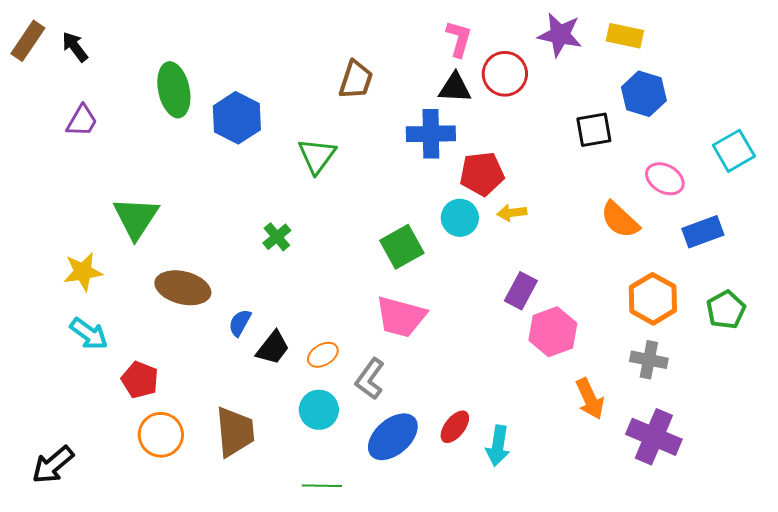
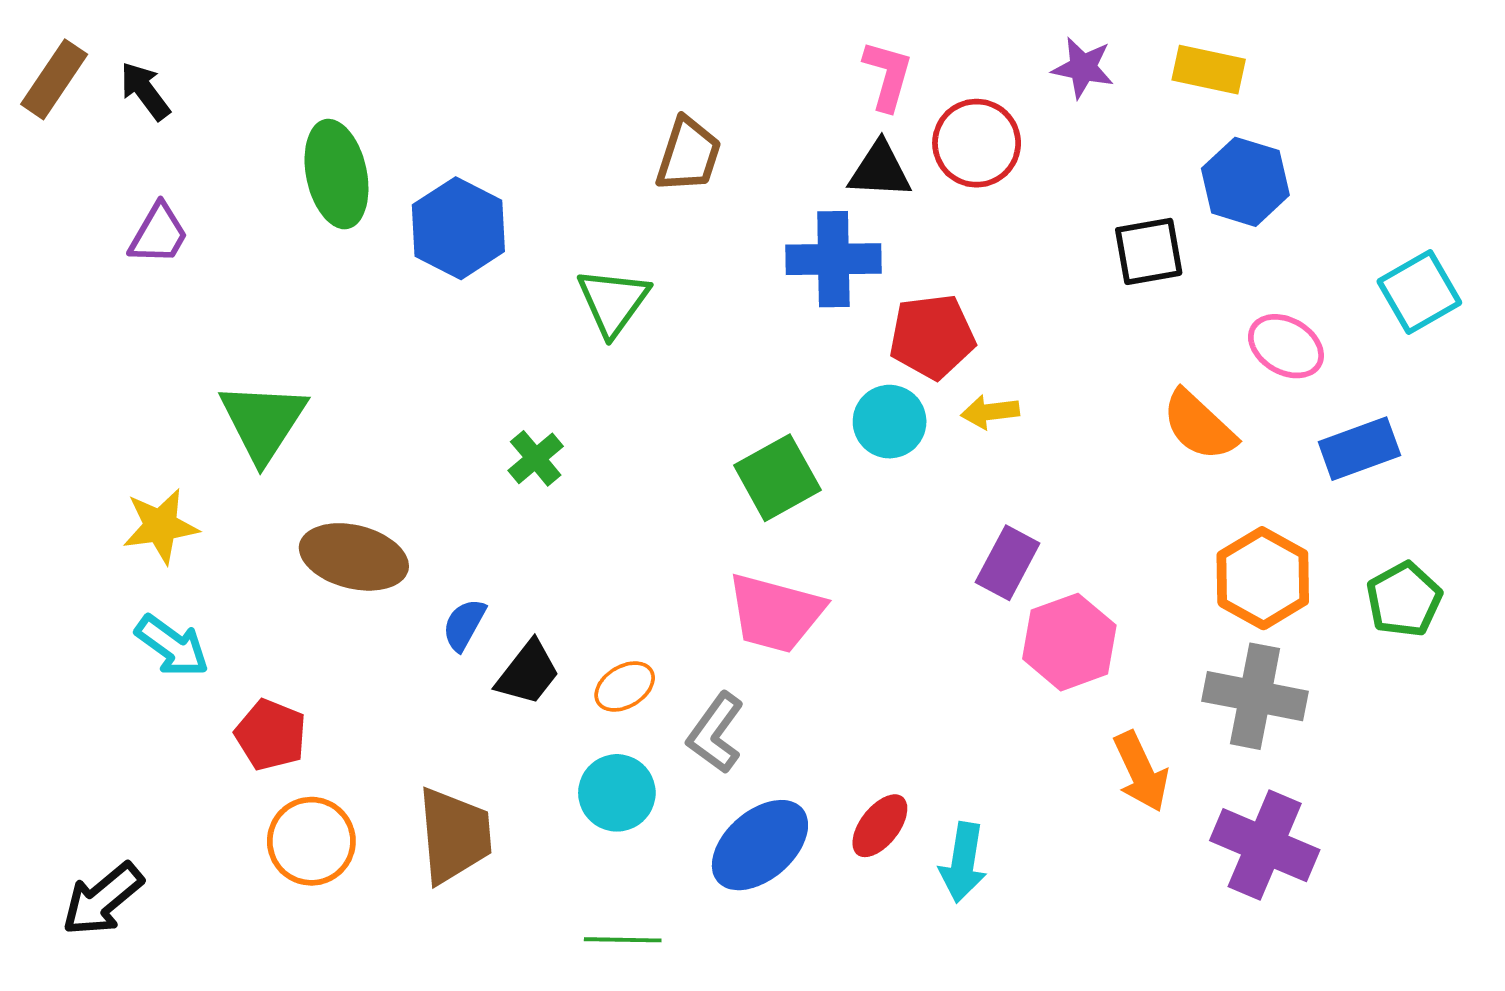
purple star: (560, 35) -> (1083, 68), size x0.7
gray cross: (649, 360) -> (1255, 696), size x1.4

